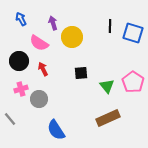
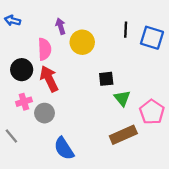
blue arrow: (21, 19) -> (13, 21), moved, turned -48
pink semicircle: (39, 43) -> (45, 49), turned -126
red arrow: (43, 69) -> (49, 79), size x1.6
black square: (81, 73) -> (106, 79), moved
pink pentagon: (133, 82) -> (152, 112), moved

